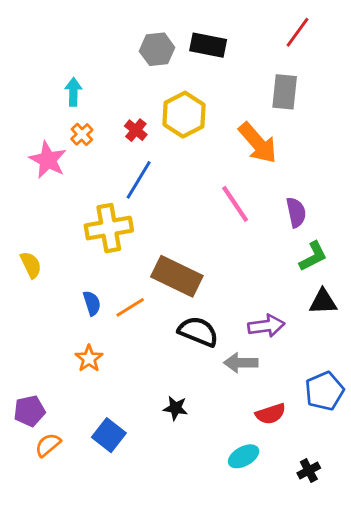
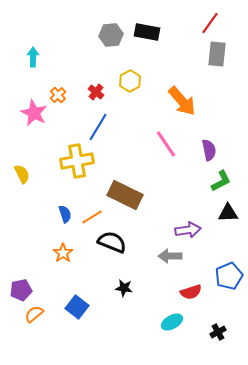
cyan arrow: (73, 92) -> (33, 57), moved
gray rectangle: (285, 92) -> (217, 54), moved
yellow hexagon: (184, 115) -> (130, 81), size x0.7
yellow semicircle: (31, 265) -> (22, 174), moved
black semicircle: (198, 332) -> (112, 242), moved

